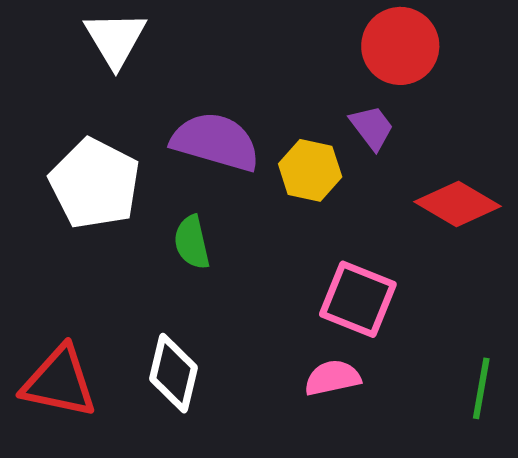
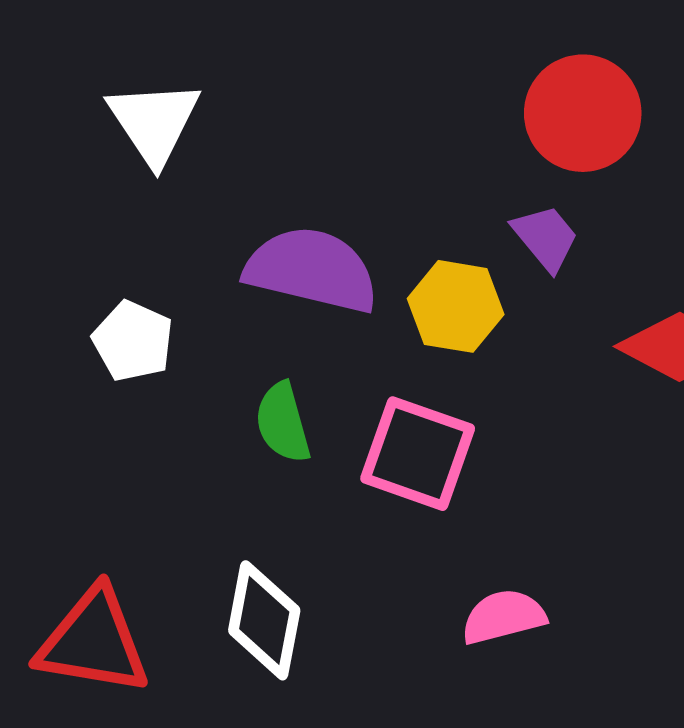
white pentagon: (95, 184) -> (133, 341), size x0.6
pink square: (358, 299) -> (418, 454), moved

